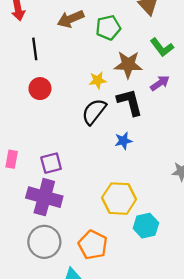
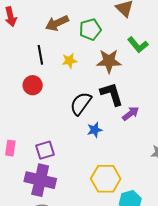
black line: (35, 49) -> (40, 55), moved
yellow star: (98, 80) -> (69, 61), moved
purple arrow: (160, 83) -> (131, 114), moved
blue star: (123, 141) -> (95, 130), moved

